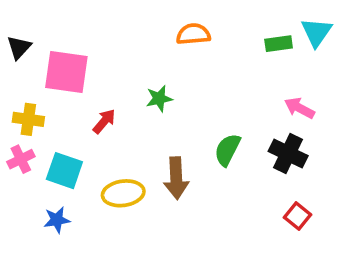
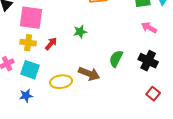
pink arrow: (299, 108) -> (149, 28), moved
yellow cross: (28, 119) -> (28, 43), moved
brown arrow: (176, 178) -> (89, 74), turned -65

